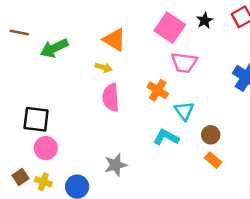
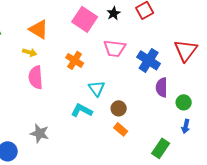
pink trapezoid: (184, 63) -> (115, 48), moved
orange cross: (158, 90) -> (75, 60), moved
gray star: (116, 165) -> (40, 133), turned 30

